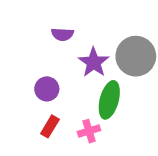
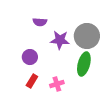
purple star: (94, 62) -> (60, 40), turned -30
green ellipse: (109, 100) -> (84, 64), moved

